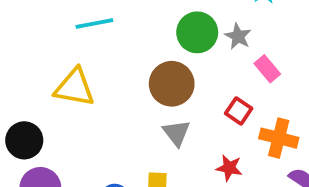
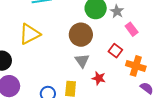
yellow triangle: (74, 87) -> (30, 34), turned -40
red star: (229, 168) -> (99, 78), moved

